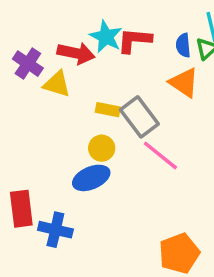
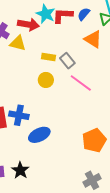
blue semicircle: (183, 45) -> (84, 14), moved, turned 48
gray rectangle: (139, 117) -> (67, 61), size x0.7
blue ellipse: (91, 178) -> (39, 135), moved
blue cross: (55, 230) -> (19, 115), moved

